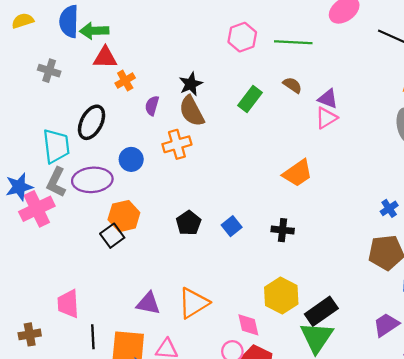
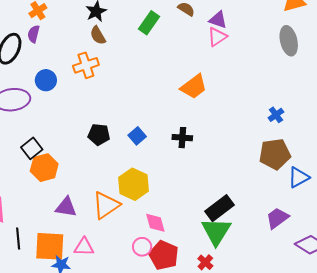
purple semicircle: (152, 106) -> (34, 34), moved
brown semicircle: (192, 111) -> (98, 35), size x0.7
orange hexagon: (124, 216) -> (44, 168), moved
black pentagon: (189, 223) -> (99, 135), turned -30
yellow hexagon: (281, 296) -> (134, 184), moved

